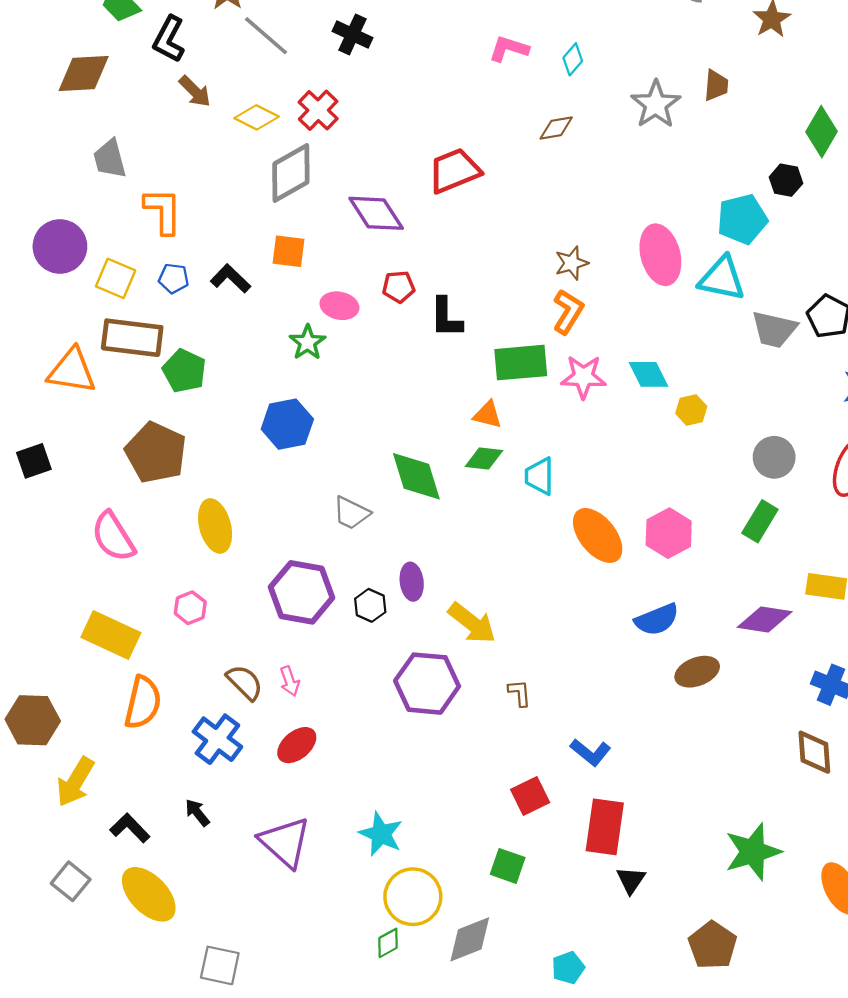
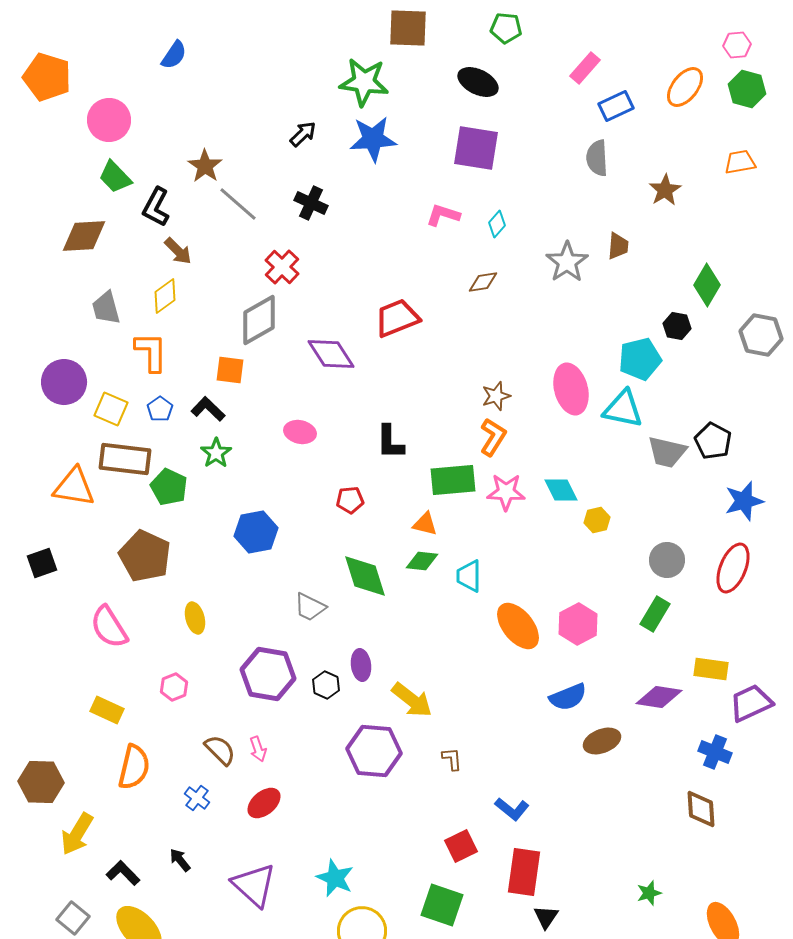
yellow diamond: (257, 117) -> (165, 296), moved, turned -63
orange square: (289, 251) -> (230, 370), moved
blue pentagon: (174, 278) -> (160, 409), turned 30
red pentagon: (399, 287) -> (350, 500), moved
green star: (307, 342) -> (216, 453), moved
yellow ellipse: (215, 526) -> (195, 618), size x0.7
yellow rectangle: (111, 635) -> (107, 710), size x0.7
blue cross: (217, 739) -> (197, 798), size x0.6
green star: (753, 852) -> (649, 893), size x0.5
green square: (508, 866) -> (442, 905), size x1.4

